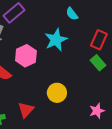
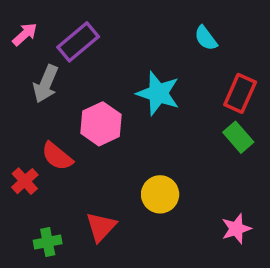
cyan semicircle: (72, 14) -> (206, 38), moved
cyan star: (56, 40) -> (158, 93), turned -30

